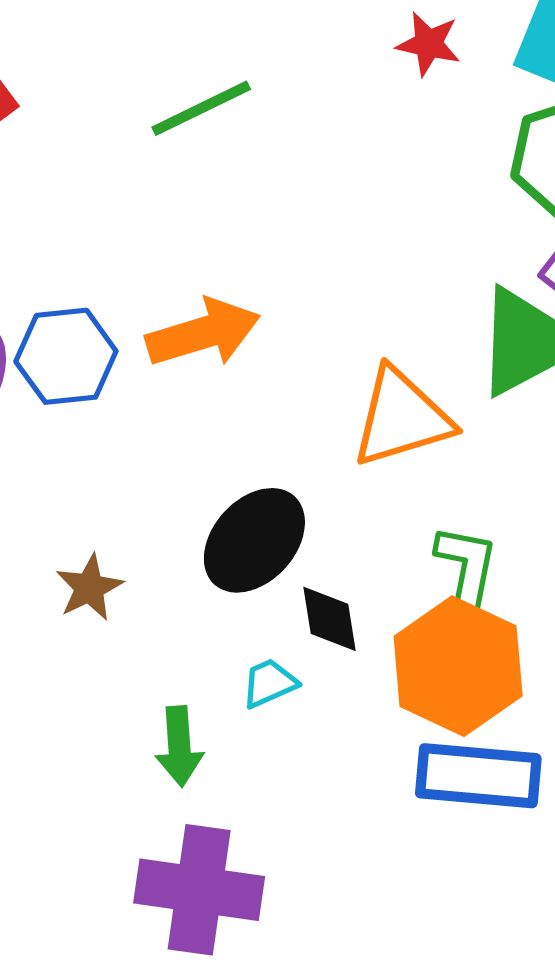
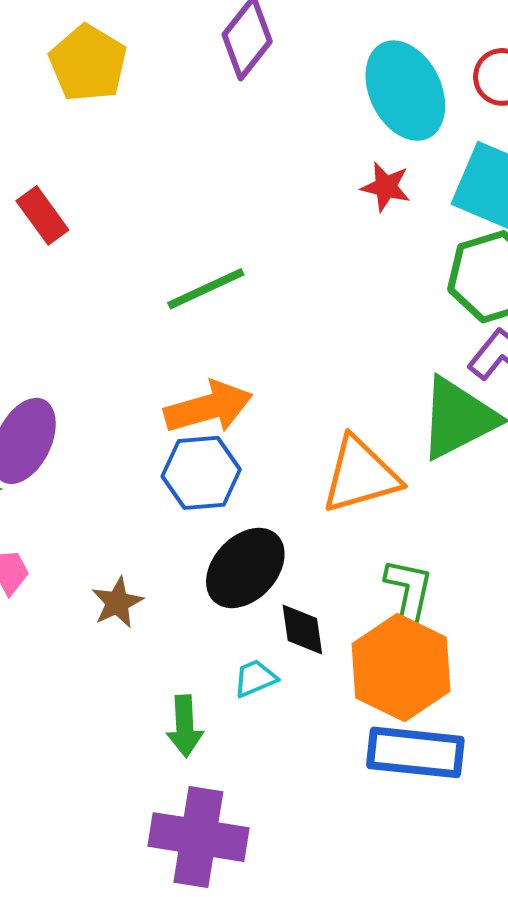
green line: (201, 108) -> (206, 289), moved
blue hexagon: (66, 356) -> (201, 473), moved

